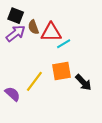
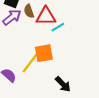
orange square: (62, 71) -> (44, 53), moved
black arrow: (83, 82) -> (63, 84), moved

